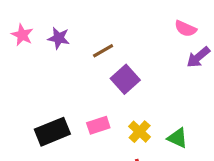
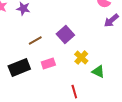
brown line: (103, 51) -> (35, 41), moved
yellow cross: (140, 132) -> (81, 58), moved

